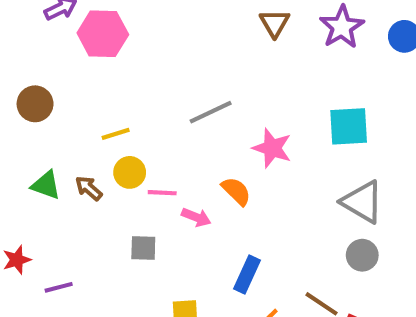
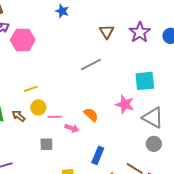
gray line: (211, 112) -> (91, 65), moved
pink star: (272, 148) -> (125, 104), moved

